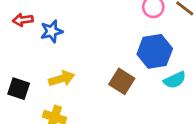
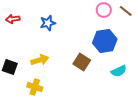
blue star: (52, 31) -> (48, 23), moved
cyan semicircle: (175, 80) -> (119, 71), moved

